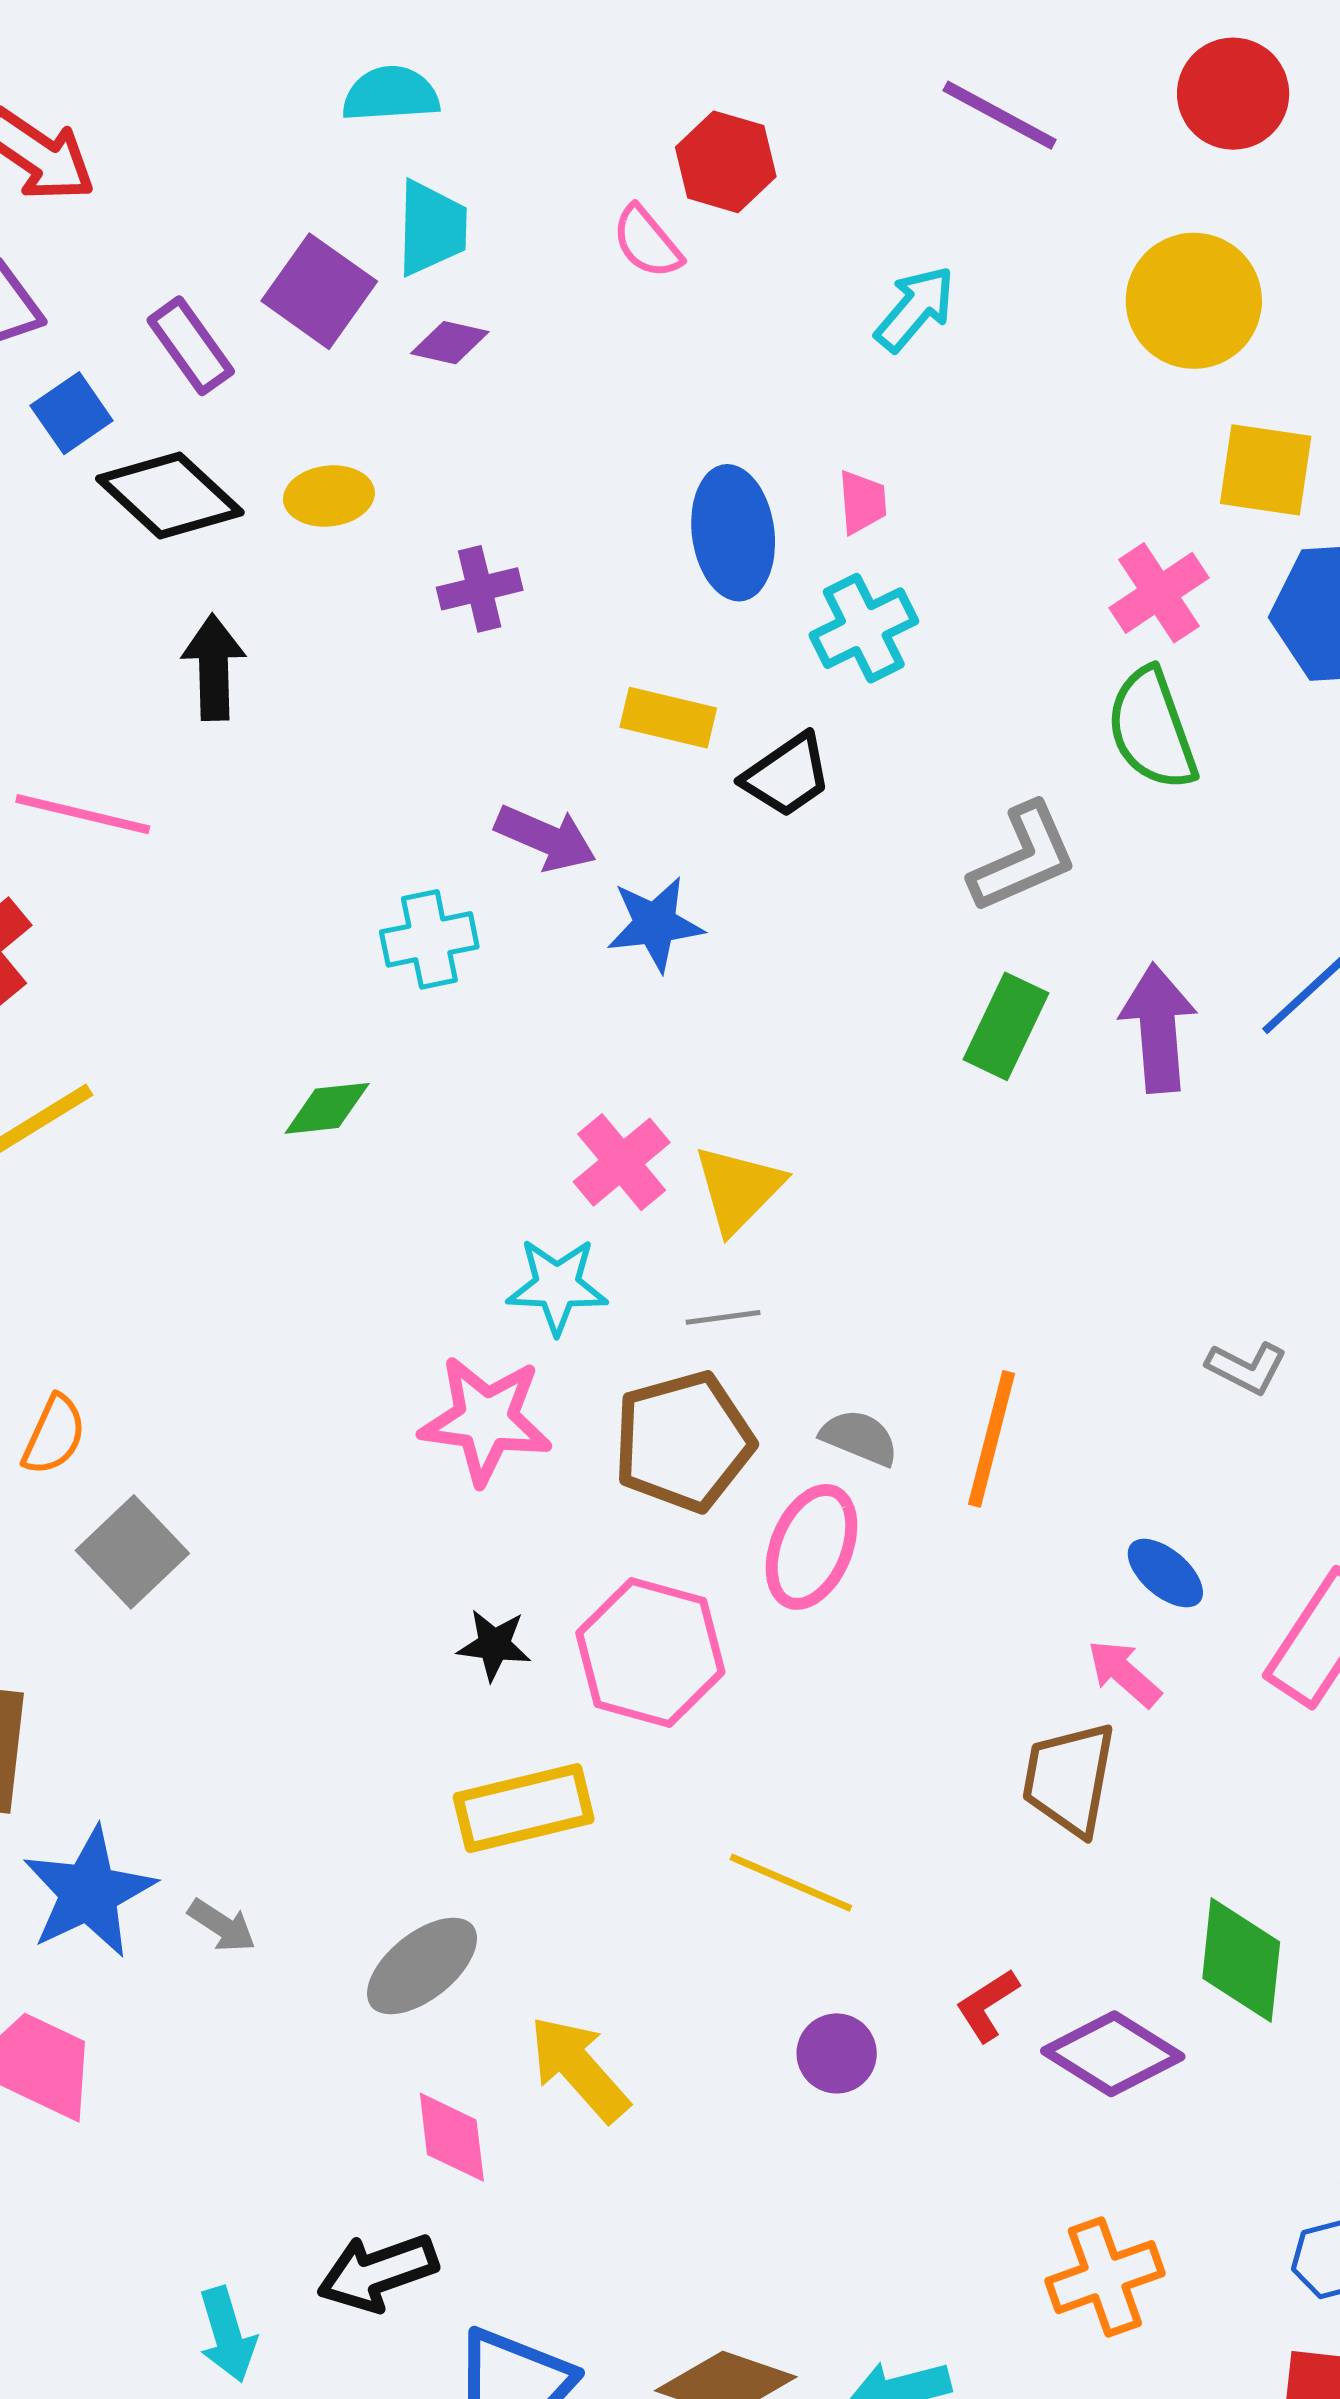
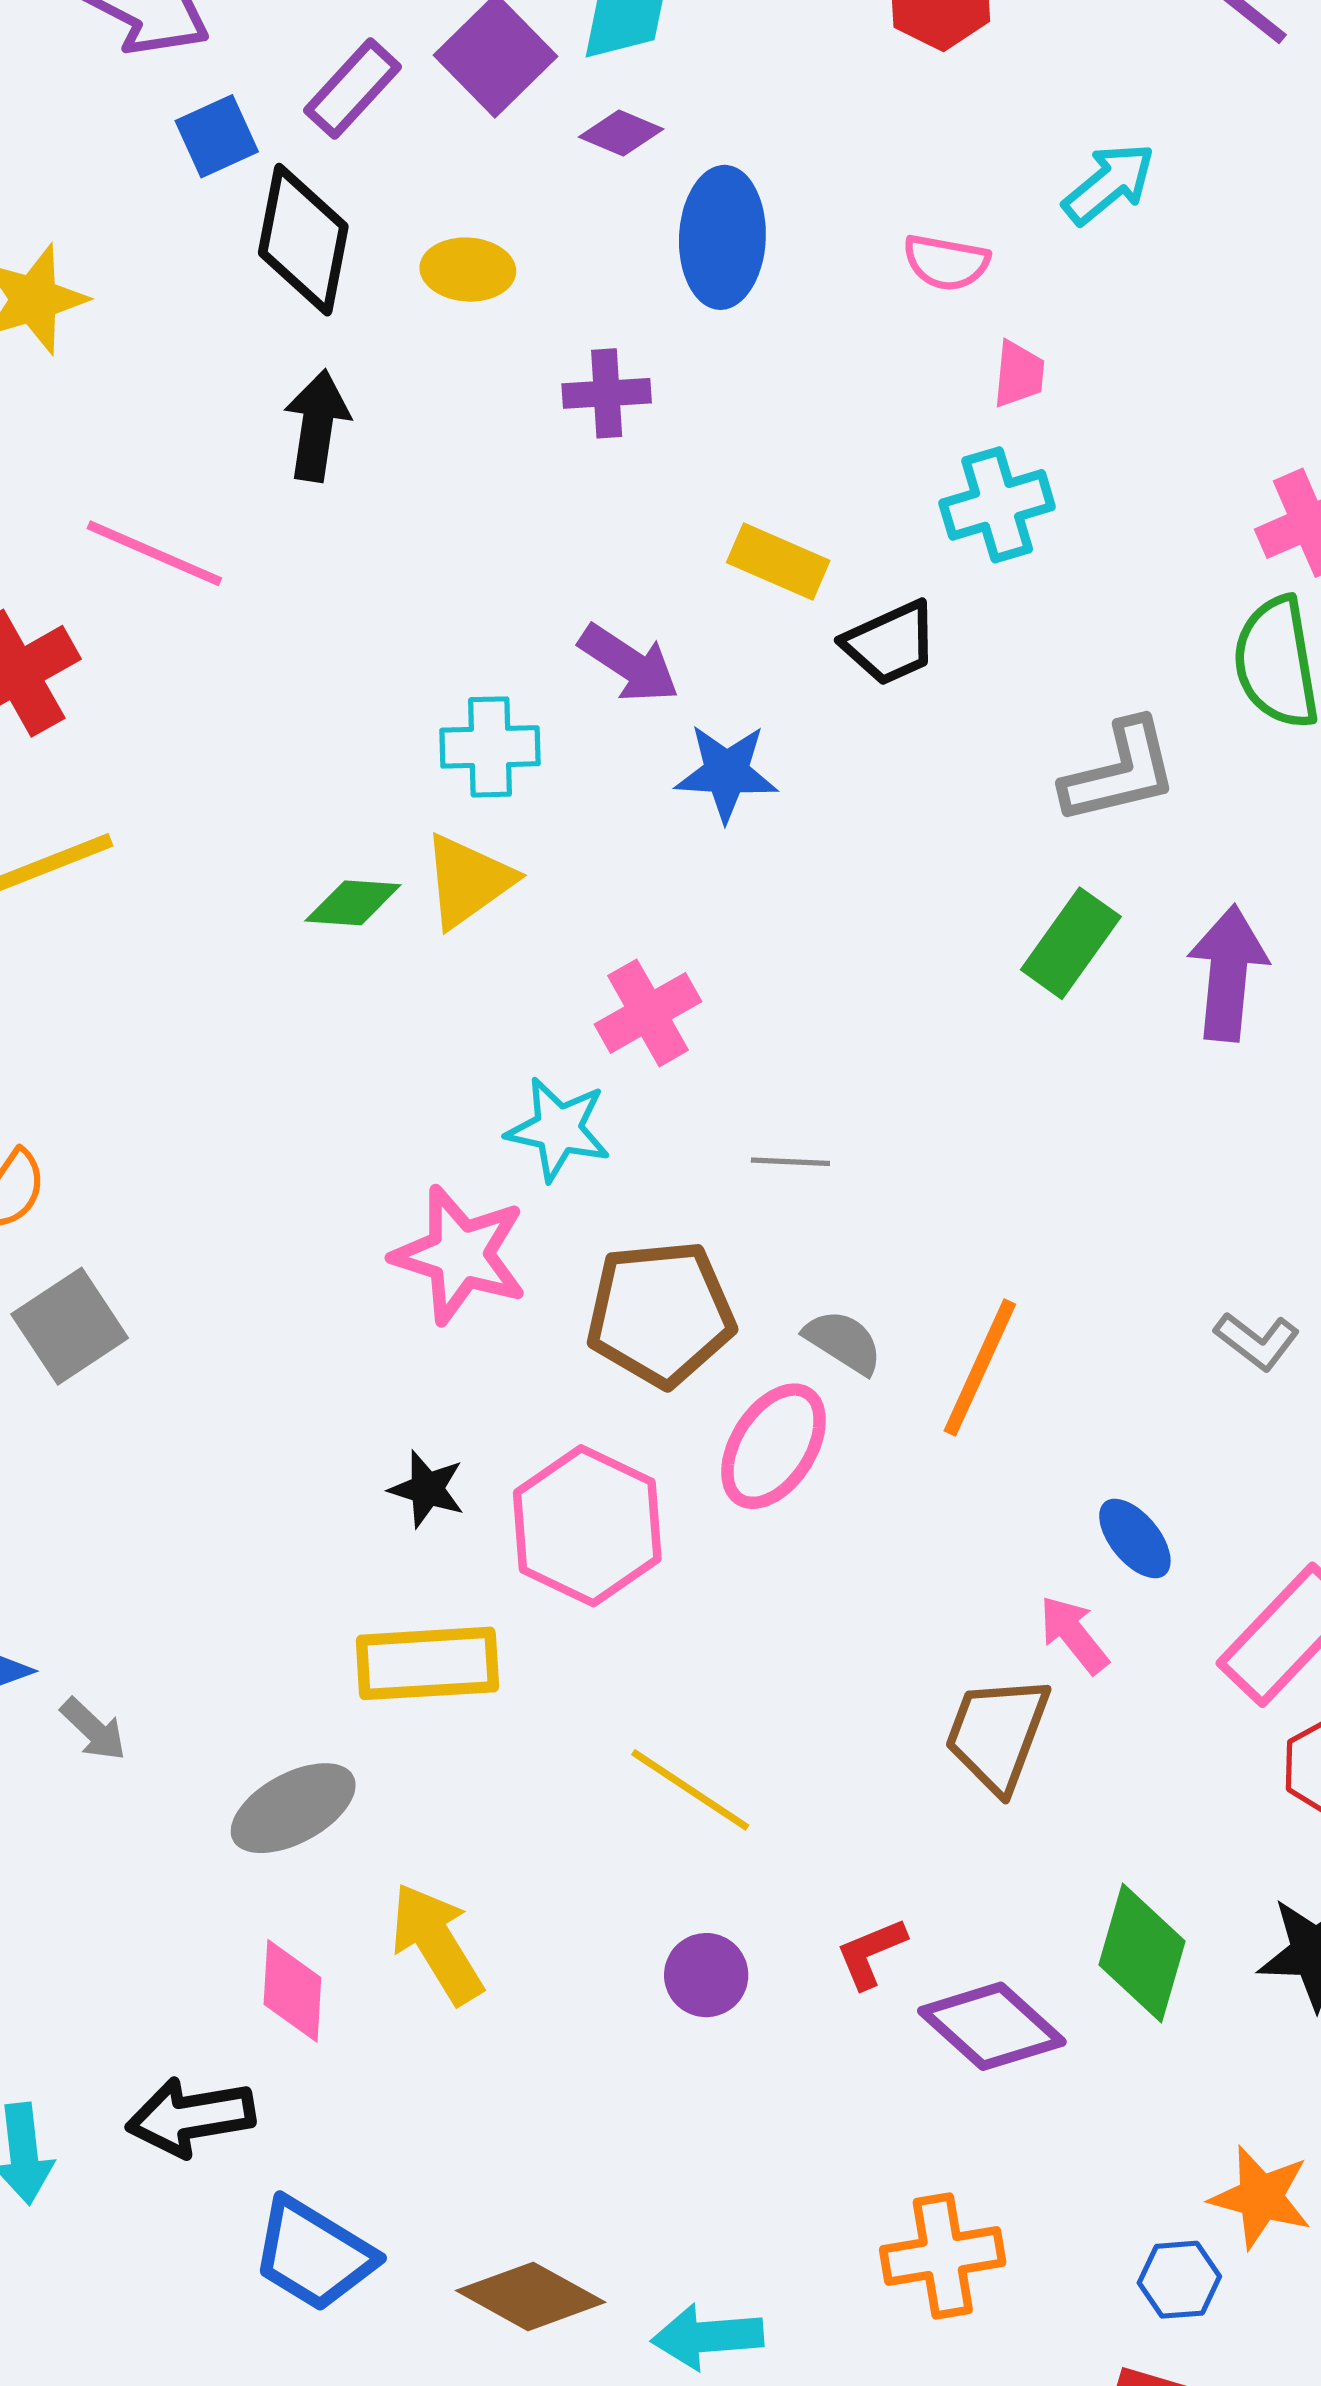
pink semicircle: (647, 242) -> (946, 262), moved, turned -50
purple rectangle: (191, 346) -> (352, 89), turned 68
black diamond: (170, 495) -> (303, 240), turned 48
blue ellipse: (733, 533) -> (722, 237), moved
yellow triangle: (738, 1189) -> (468, 881), moved
gray line: (723, 1317) -> (790, 1162), moved

